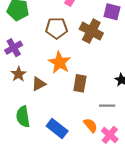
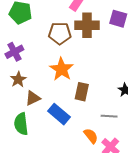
brown cross: (91, 31) -> (87, 25), moved, turned -30
brown triangle: (39, 84) -> (33, 98), moved
blue rectangle: (57, 129) -> (59, 114), moved

